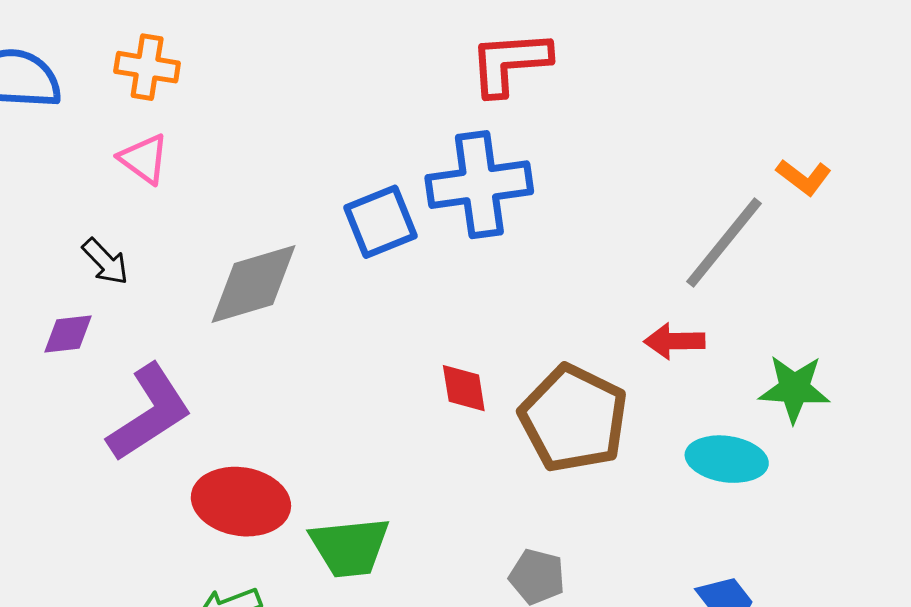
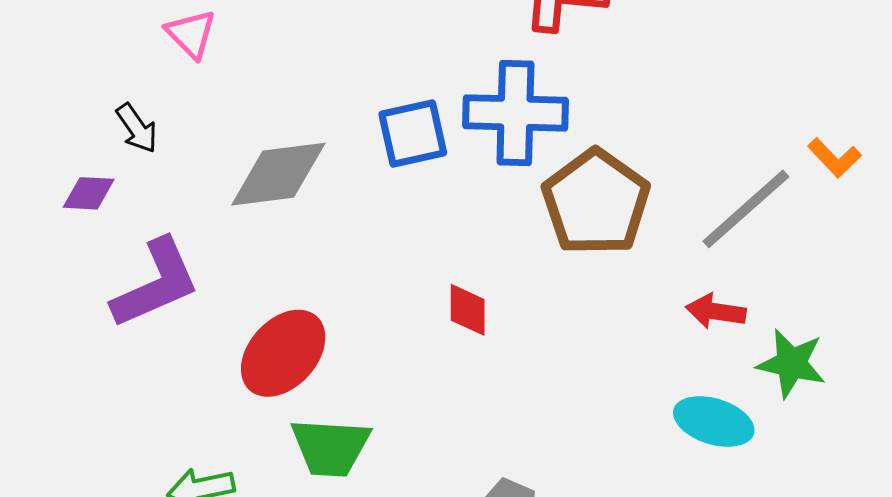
red arrow: (674, 341) -> (716, 311), moved
brown pentagon: (574, 419) -> (596, 202), moved
red ellipse: (241, 502) -> (283, 353), moved, turned -66

